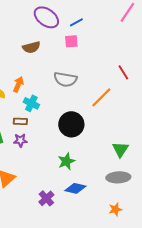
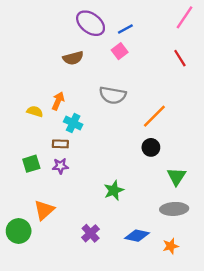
pink square: (71, 41) -> (120, 51), turned -32
red line: (123, 72) -> (180, 58), moved
black circle: (71, 124) -> (151, 147), moved, size x0.6
blue diamond: (75, 188) -> (137, 236), moved

